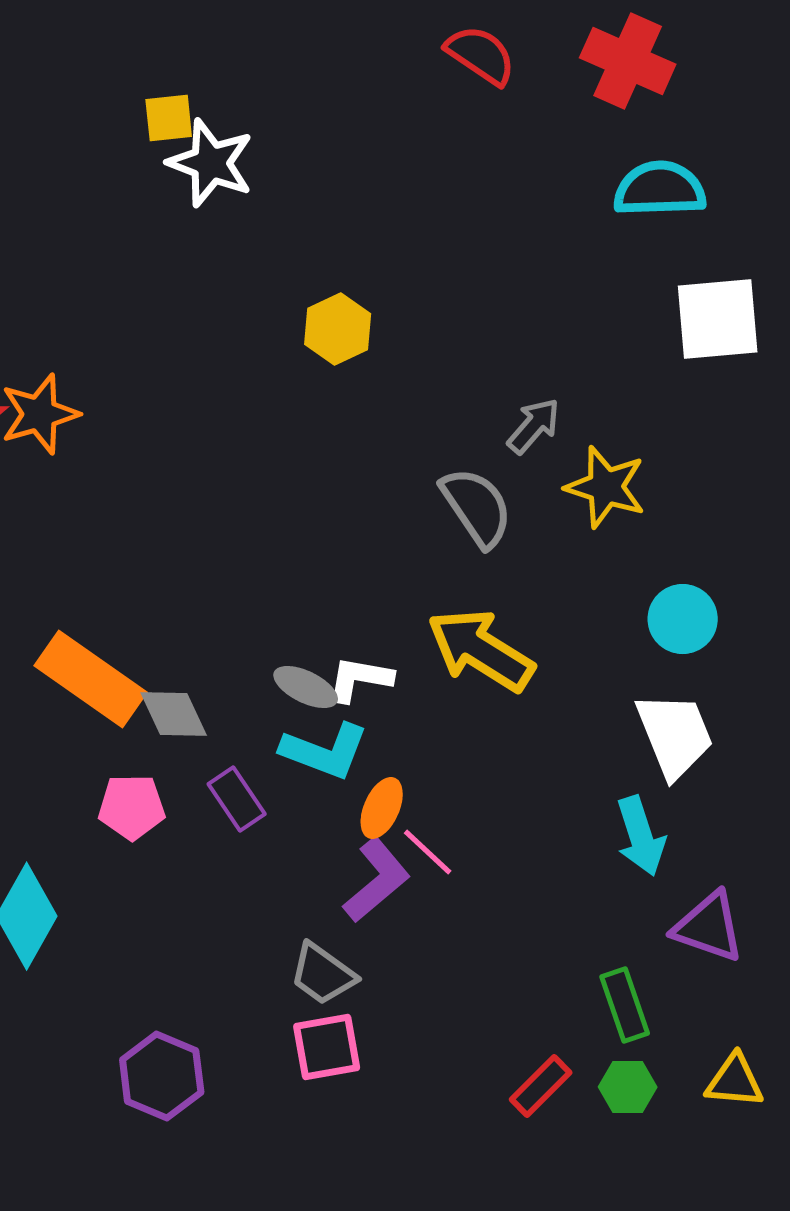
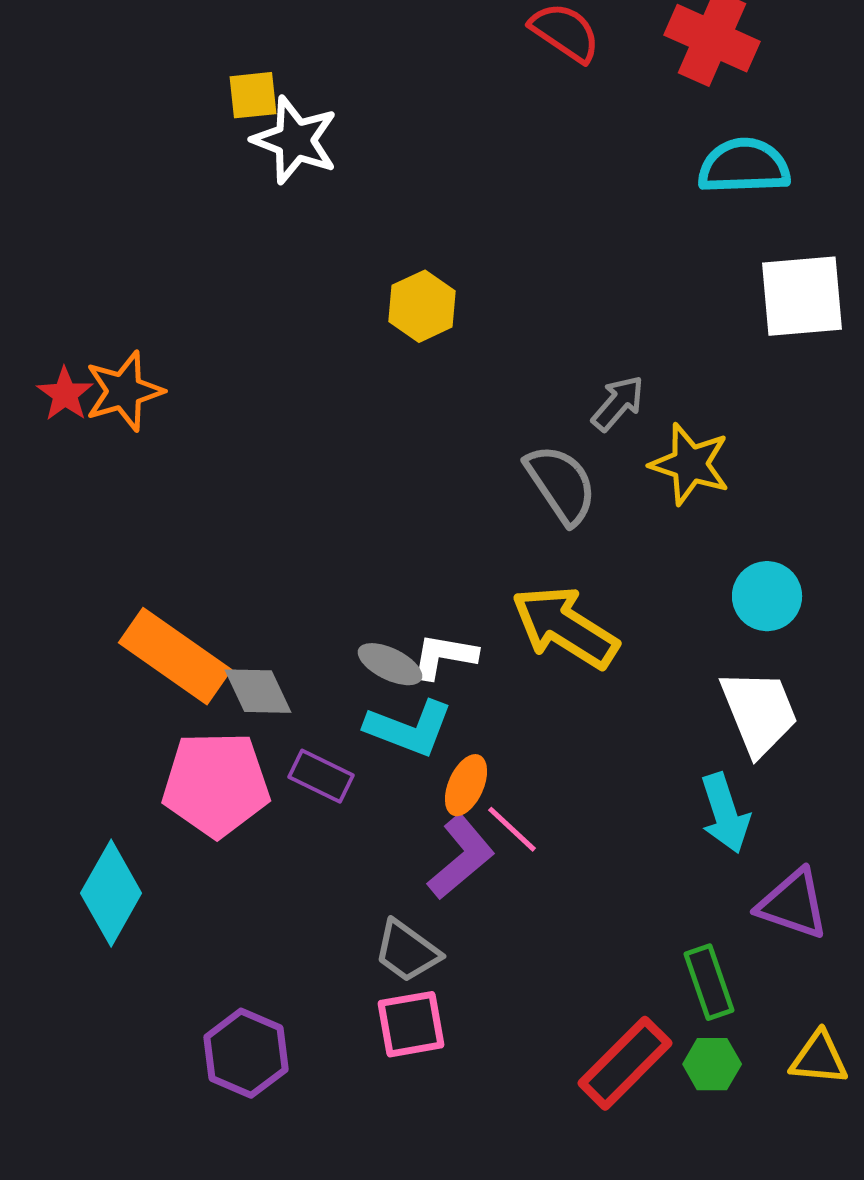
purple rectangle: (237, 799) -> (321, 776), turned -30
pink pentagon: (132, 807) -> (216, 784), size x1.6
red rectangle: (541, 1086) -> (625, 1063), size x1.5

